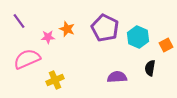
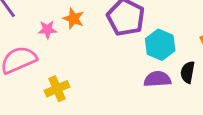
cyan hexagon: (138, 37) -> (160, 45), moved
purple semicircle: (117, 77) -> (157, 79), moved

